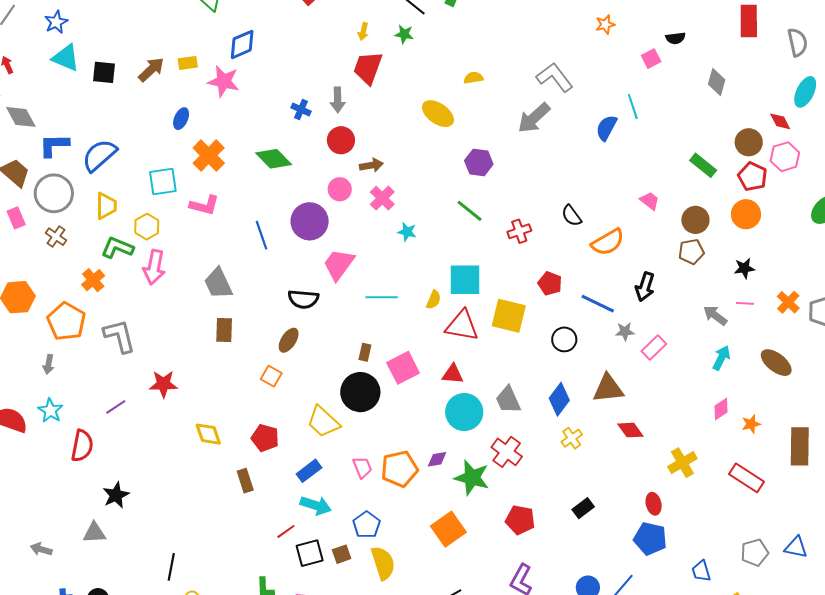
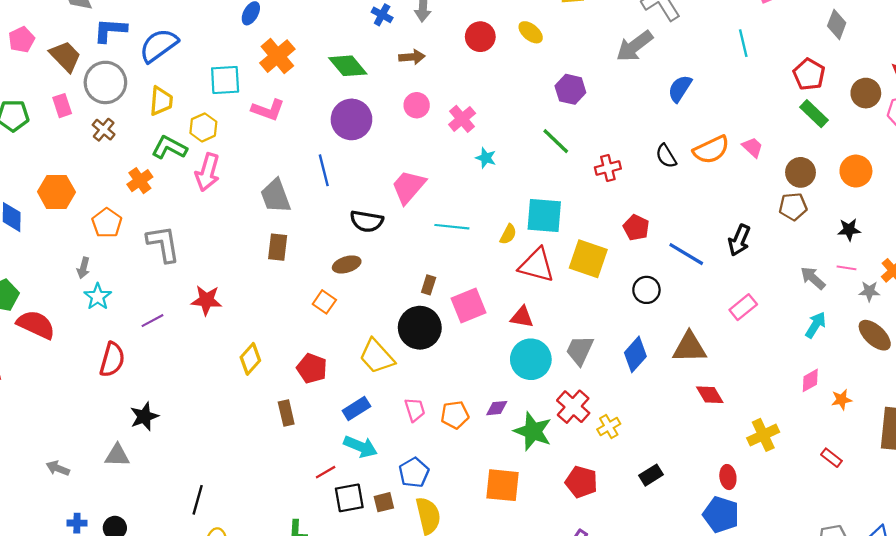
yellow ellipse: (438, 114) -> (531, 32), size x0.7
blue semicircle: (606, 128) -> (680, 89), moved
red circle: (341, 140) -> (480, 37), moved
brown arrow: (371, 165) -> (412, 57), moved
red pentagon: (752, 177) -> (809, 74), moved
purple circle: (310, 221) -> (351, 119), moved
blue line: (262, 235) -> (324, 170), moved
orange semicircle: (608, 242) -> (711, 150), moved
orange pentagon: (66, 321) -> (107, 223), size x0.7
gray star: (625, 331) -> (869, 291), moved
brown ellipse: (289, 340) -> (347, 264), turned 35
gray trapezoid: (508, 400) -> (580, 350), turned 44
cyan star: (50, 411) -> (98, 297), moved
yellow diamond: (208, 434) -> (250, 359), turned 56
yellow cross: (572, 438) -> (609, 427), moved
orange pentagon: (399, 469) -> (455, 415), size x0.7
red rectangle: (746, 478) -> (831, 458), size x0.6
orange square: (448, 529) -> (502, 485), turned 36

